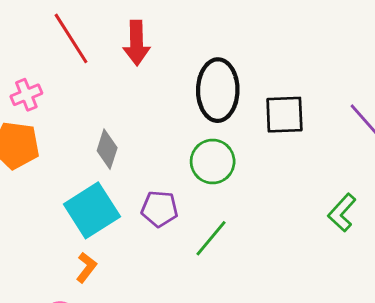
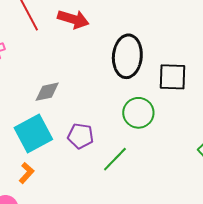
red arrow: (137, 43) -> (73, 19), turned -76
gray diamond: (107, 149) -> (47, 92), turned 56
green circle: (213, 162) -> (138, 113), moved

